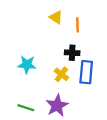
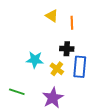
cyan star: (27, 65) -> (35, 60), moved
green line: (26, 108) -> (17, 92), moved

